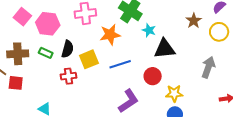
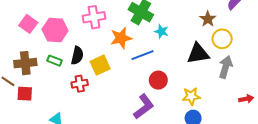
yellow circle: (219, 32) -> (222, 39), moved
black triangle: (165, 49) -> (198, 54), moved
blue line: (120, 64) -> (142, 55), moved
red circle: (153, 76) -> (158, 80), moved

